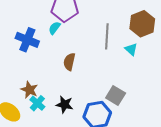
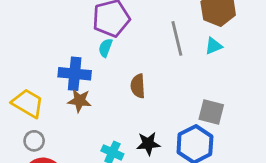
cyan triangle: (131, 49) -> (214, 46), turned -48
brown star: (29, 90) -> (80, 101), moved

